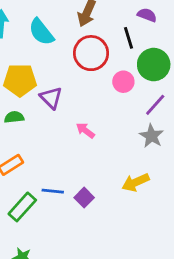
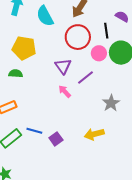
pink circle: (123, 82) -> (99, 53), moved
purple triangle: (51, 98) -> (63, 66), moved
purple line: (155, 105) -> (85, 78), moved

